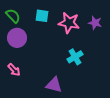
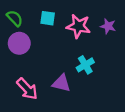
pink arrow: (14, 70) -> (27, 89), moved, size x1.5
purple triangle: (54, 85) -> (61, 83), moved

